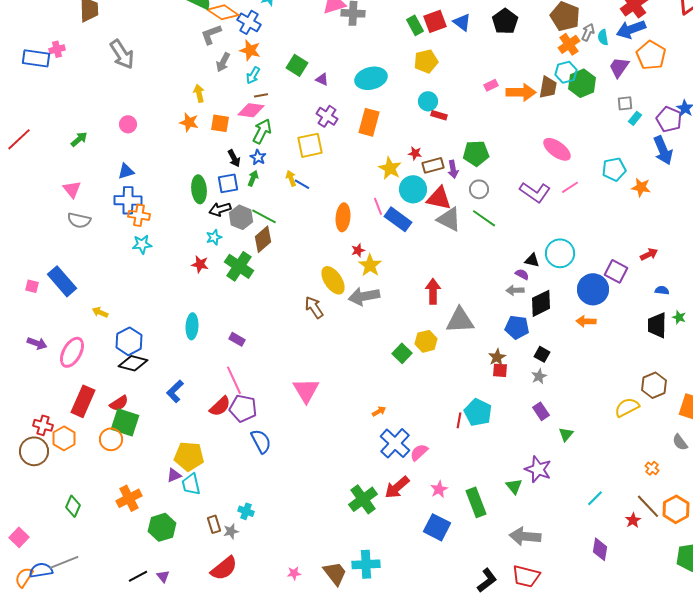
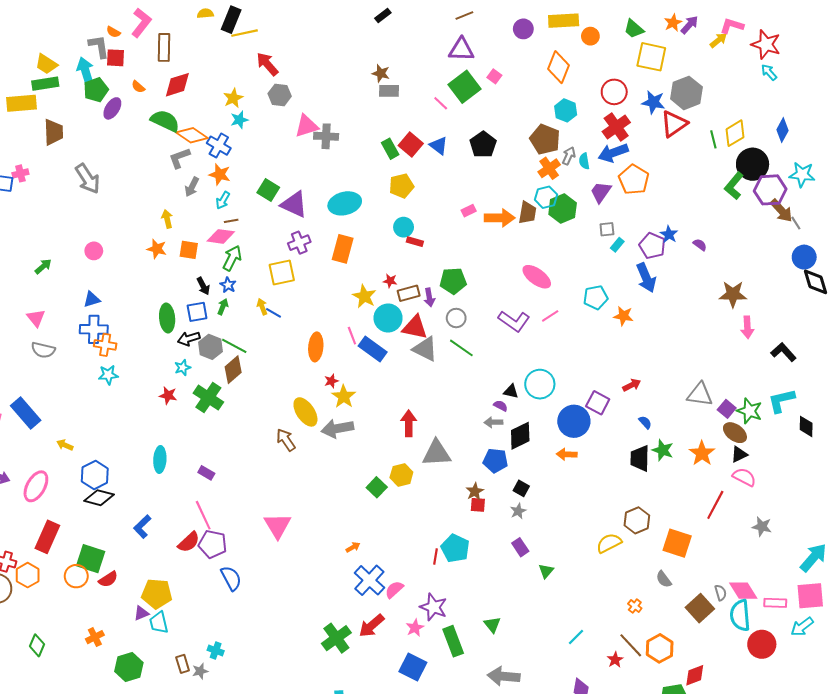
red square: (435, 21) -> (411, 145), turned -30
purple triangle: (322, 79) -> (294, 204), size x2.0
purple cross: (327, 116) -> (299, 243), turned 35
blue semicircle: (662, 290) -> (645, 422), turned 40
green star: (679, 317) -> (663, 450), size x1.5
red semicircle: (119, 403) -> (108, 579), moved
purple star: (538, 469) -> (433, 607), moved
orange cross: (129, 498) -> (95, 637), size x0.7

